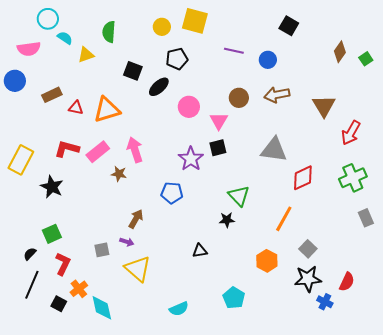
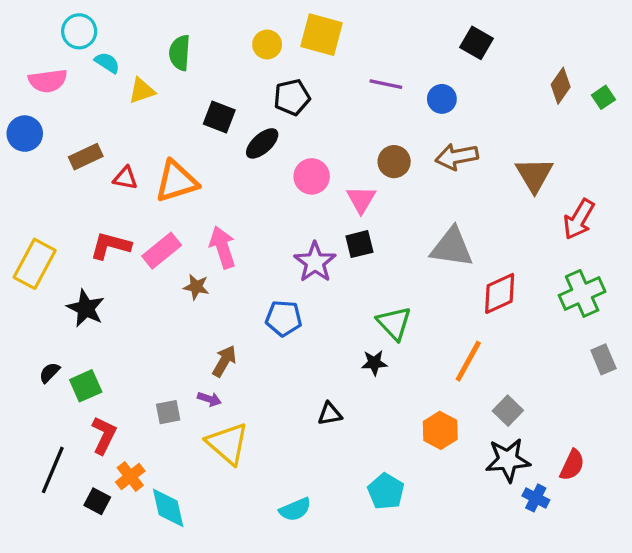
black semicircle: (30, 254) -> (49, 373), moved

